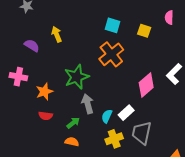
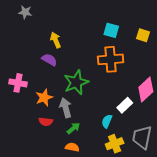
purple semicircle: (32, 46) -> (49, 60), moved
orange cross: (111, 54) -> (111, 59), turned 35
gray arrow: (88, 104) -> (66, 108), moved
white rectangle: (126, 113) -> (125, 105), moved

